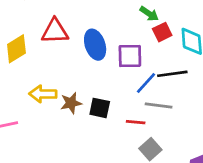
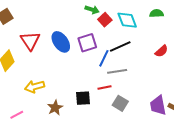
red triangle: (55, 31) -> (30, 41), turned -45
brown star: (71, 103) -> (55, 108), moved
black square: (100, 108) -> (83, 98), moved

